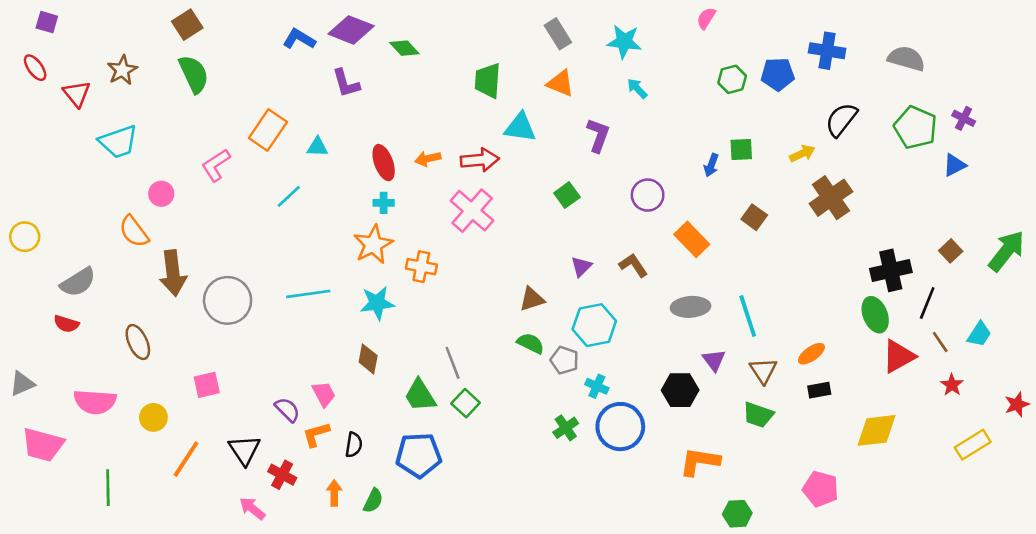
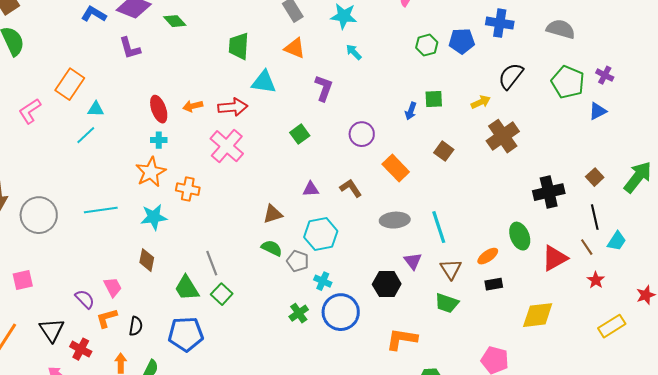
cyan triangle: (317, 147) -> (96, 109), moved
purple triangle: (581, 267) -> (311, 189), turned 42
black line: (927, 303) -> (595, 217), moved, turned -35
green ellipse: (875, 315) -> (520, 236), moved

